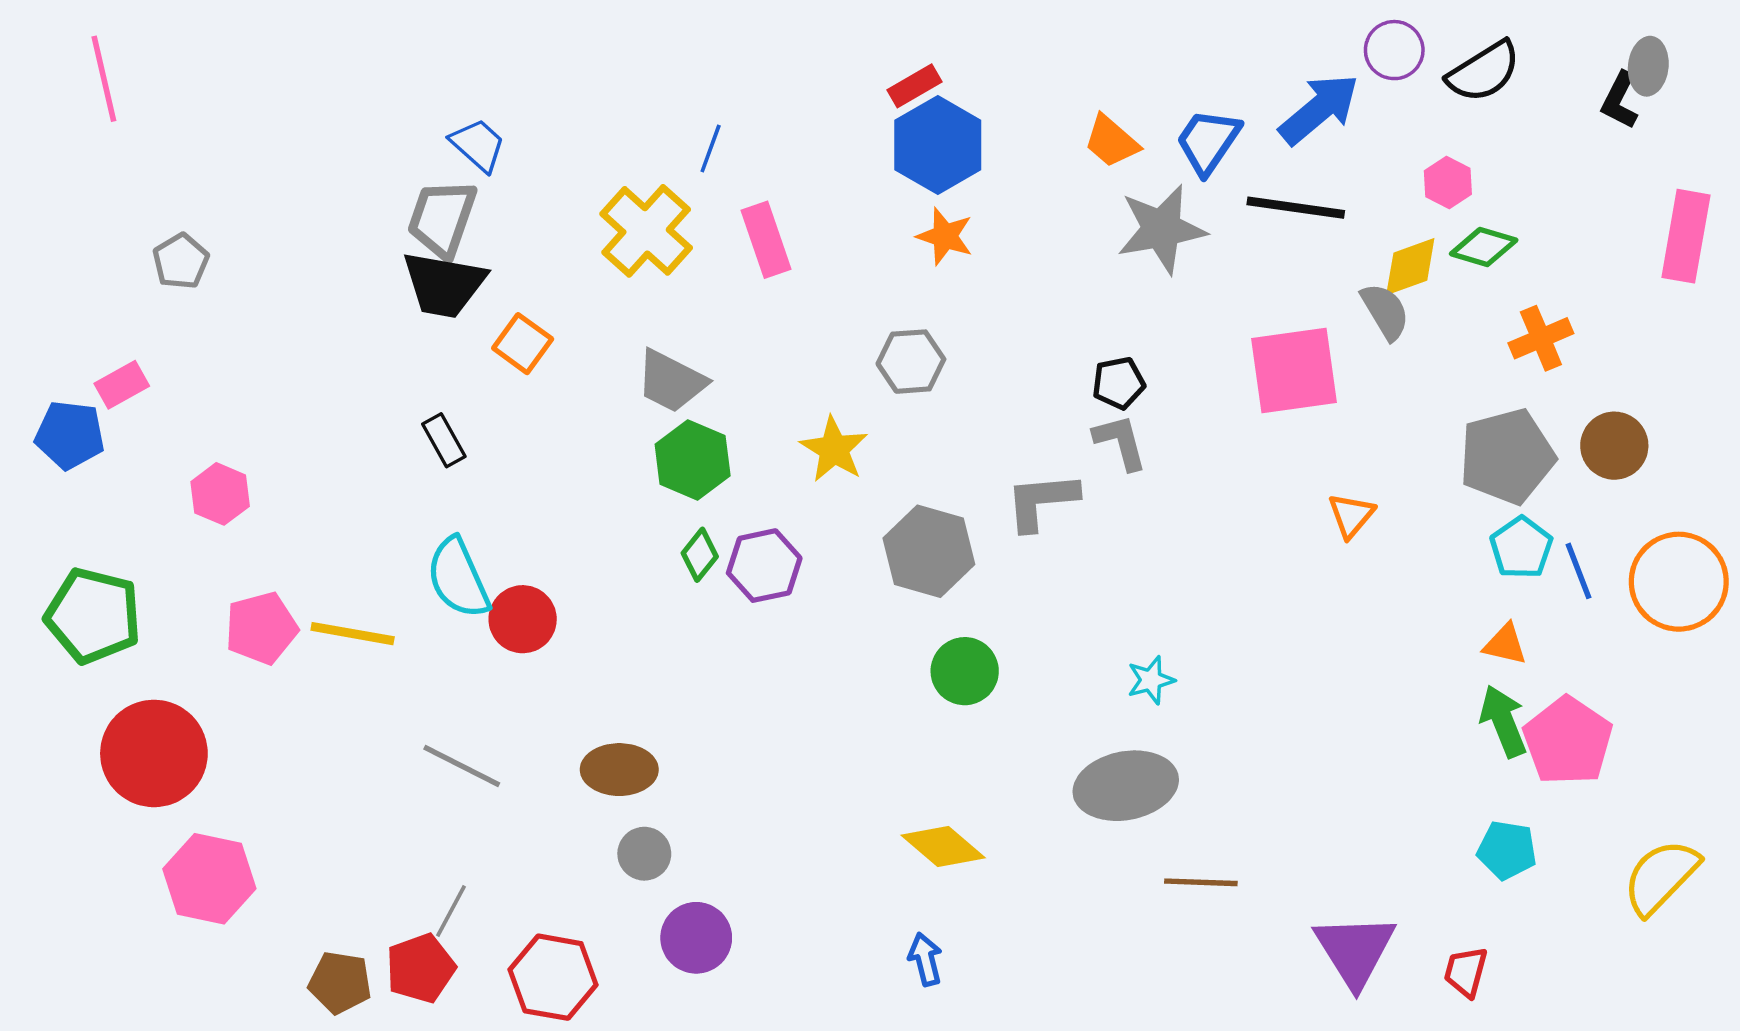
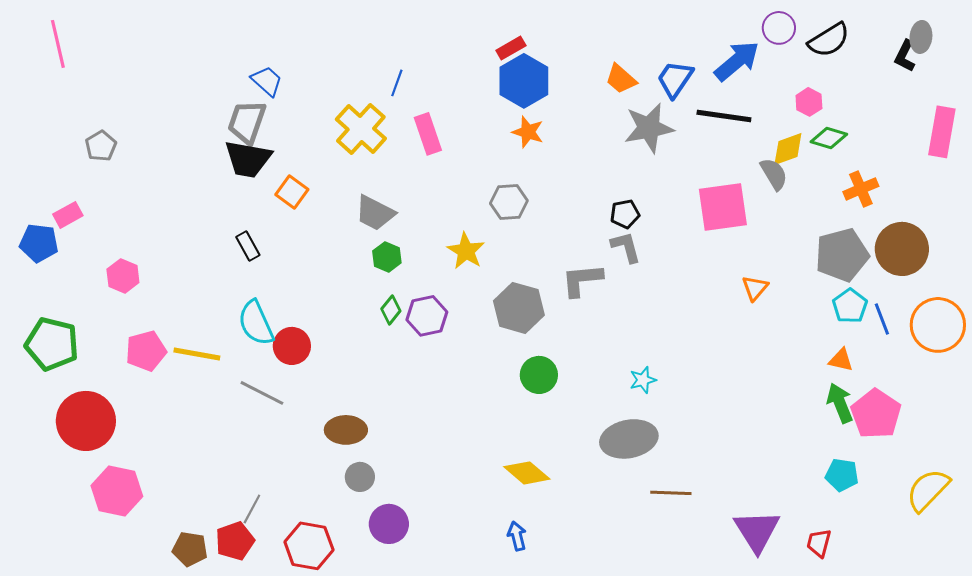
brown circle: (1614, 446) -> (902, 249), size x1.4
green hexagon: (693, 460) -> (387, 257), size x0.7
gray line: (462, 766) -> (262, 393), moved

